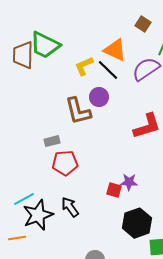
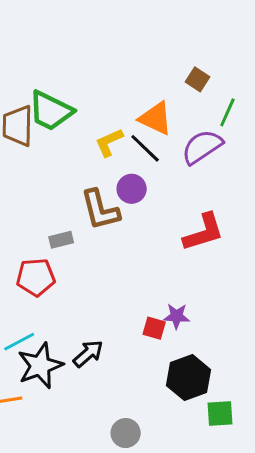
gray rectangle: (52, 141) -> (61, 240), moved
red pentagon: (65, 163) -> (36, 277), moved
black arrow: (70, 207) -> (88, 354), turned 85

